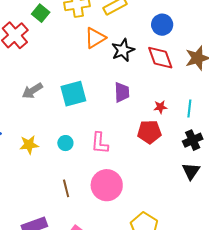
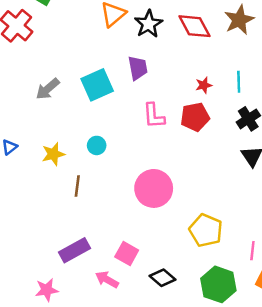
purple trapezoid: (122, 92) -> (138, 68), moved
pink L-shape: (100, 143) -> (154, 116), moved
brown line: (66, 188) -> (77, 186), moved, turned 30

